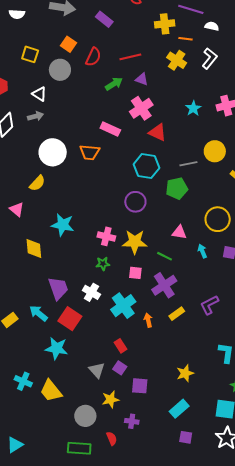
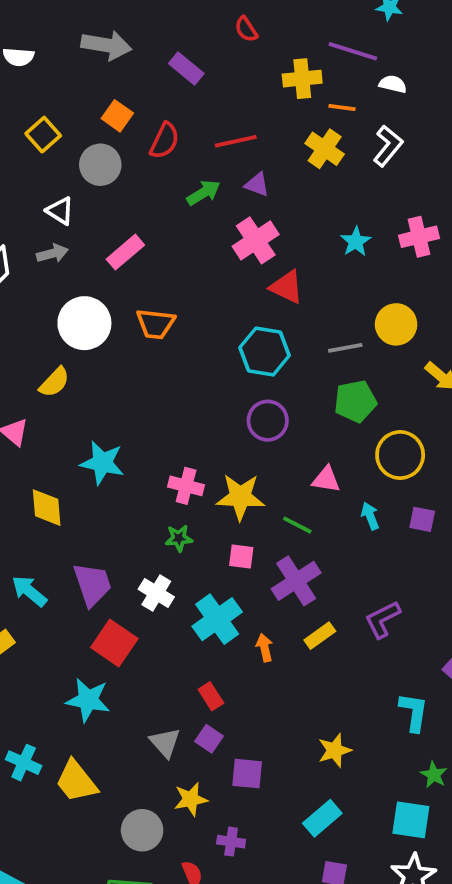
yellow square: (30, 54) -> (43, 135), turned 30
pink rectangle: (110, 129) -> (125, 252), moved, turned -66
green pentagon: (177, 188) -> (355, 401), moved
purple circle: (135, 202) -> (268, 421), moved
cyan arrow: (39, 313) -> (29, 591), moved

